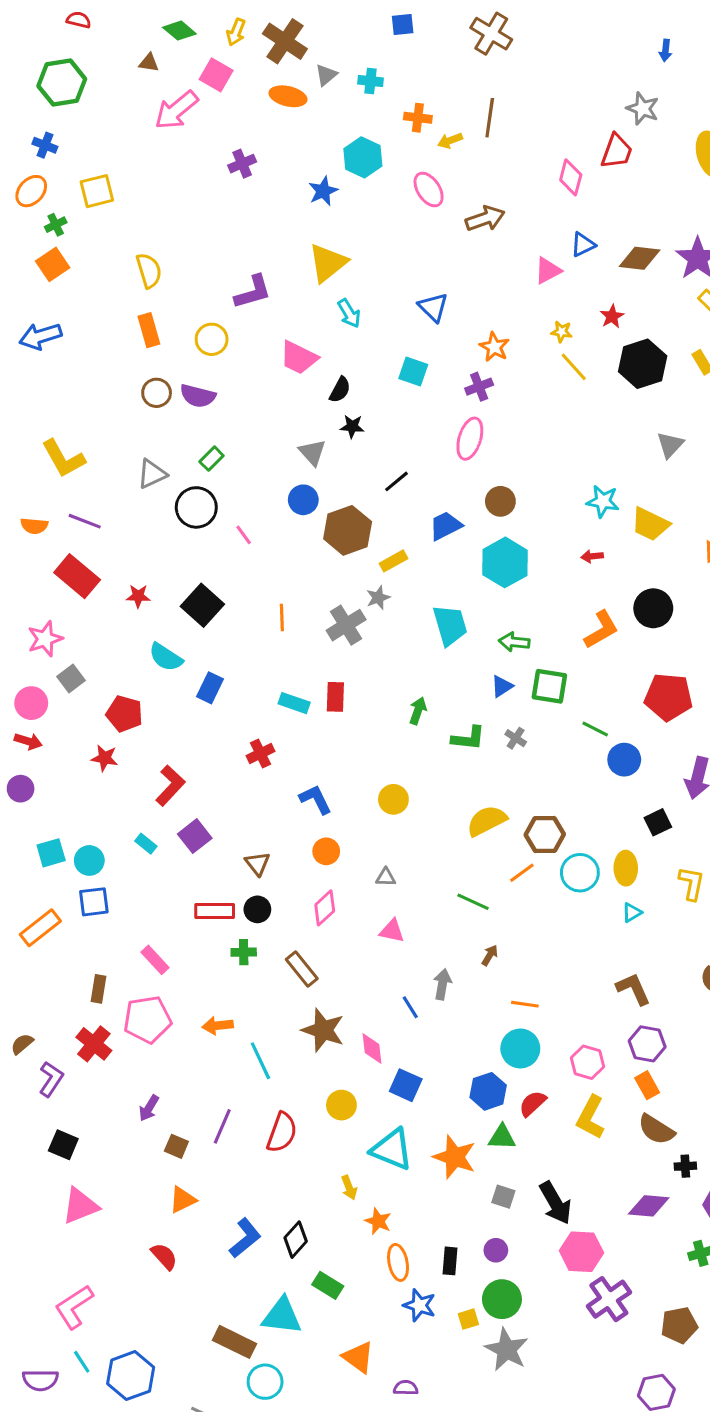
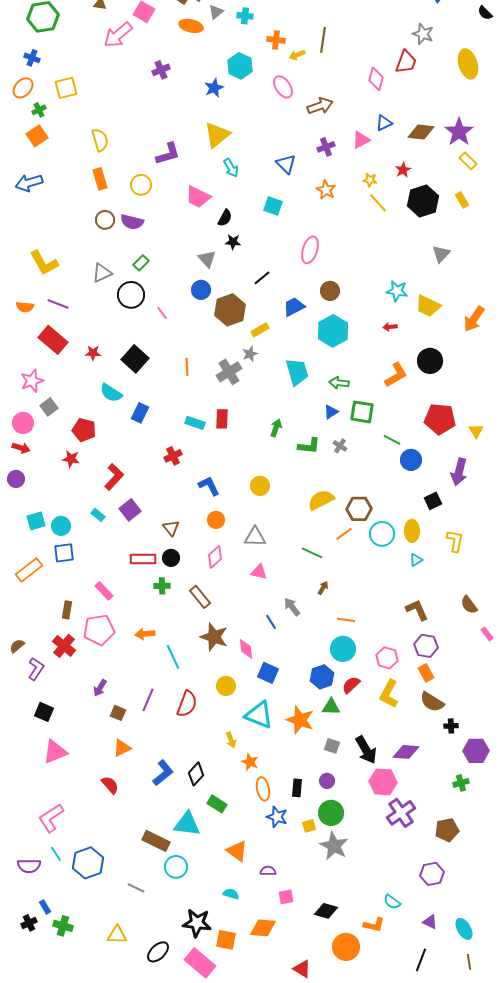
purple cross: (479, 387) -> (326, 147), moved
gray triangle: (386, 877) -> (255, 537), size x1.6
gray arrow: (442, 984) -> (292, 607), turned -48
purple diamond: (649, 1206) -> (406, 752), moved

